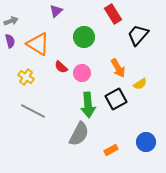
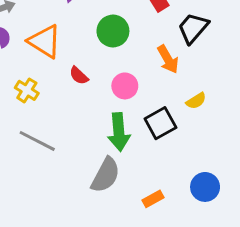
orange arrow: (118, 68) -> (168, 59), moved
pink circle: (82, 73) -> (125, 86), moved

